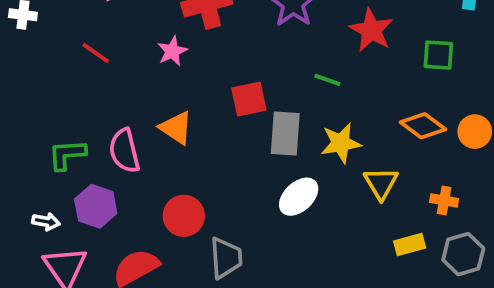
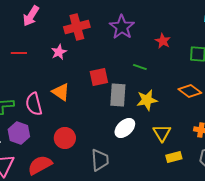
red star: (371, 30) -> (163, 41), size x0.7
red line: (96, 53) -> (19, 53), turned -35
yellow triangle: (381, 183) -> (162, 133), moved
yellow rectangle: (410, 245) -> (174, 157), moved
gray trapezoid: (226, 258) -> (100, 160), moved

